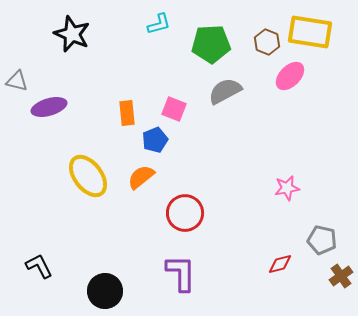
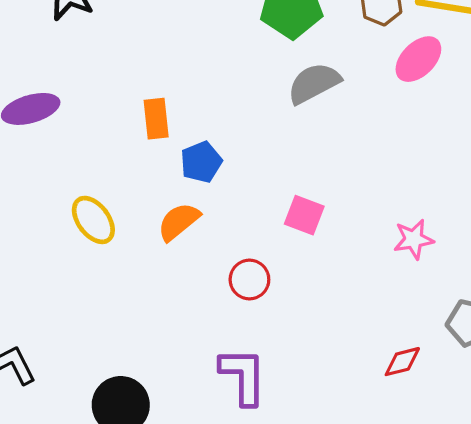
pink square: (174, 109) -> (304, 215), moved
yellow ellipse: (88, 176) -> (93, 220), size x0.7
red circle: (185, 213) -> (249, 280), size x0.7

